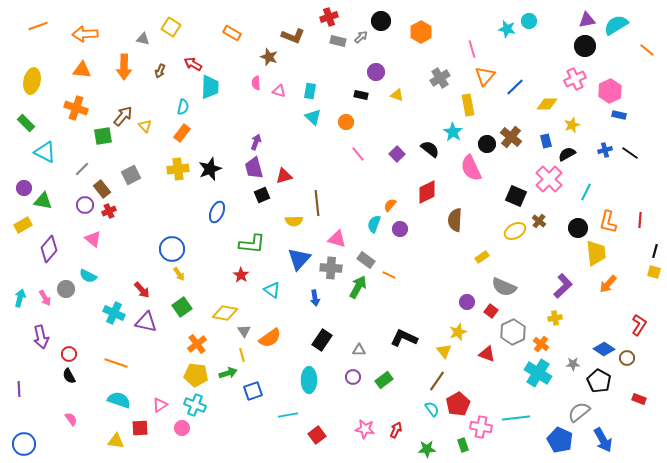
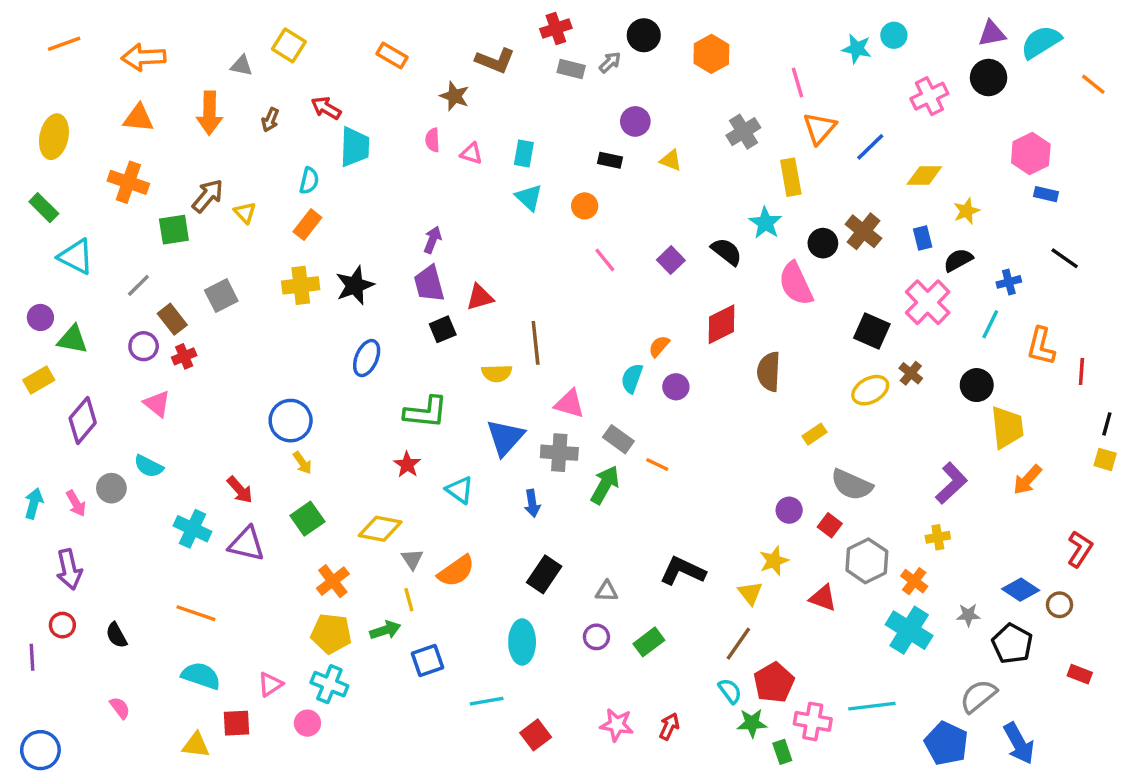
pink cross: (575, 79) -> (929, 96), moved
blue cross: (605, 150) -> (1009, 282), moved
orange L-shape: (608, 222) -> (1041, 346), moved
red circle: (69, 354) -> (62, 625), moved
green star: (427, 449) -> (752, 723), moved

